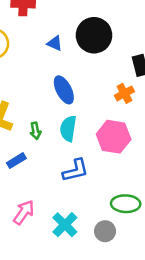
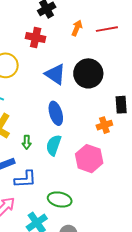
blue triangle: (55, 43) -> (55, 74), size x1.6
blue L-shape: (75, 170) -> (25, 179), moved
green ellipse: (126, 204) -> (60, 199), moved

